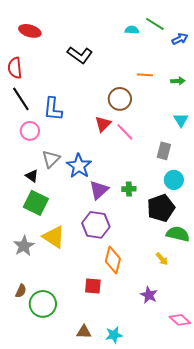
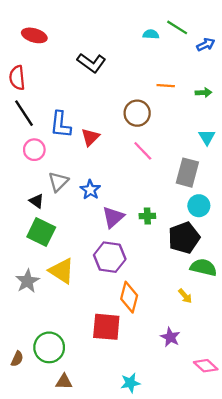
red triangle: (103, 124) -> (90, 137), moved
gray rectangle: (164, 151) -> (187, 173), size x1.4
blue star: (79, 166) -> (90, 190), size x0.7
red square: (93, 286) -> (106, 327), size x1.5
brown semicircle: (21, 291) -> (17, 359), moved
brown triangle: (84, 332) -> (64, 382), moved

